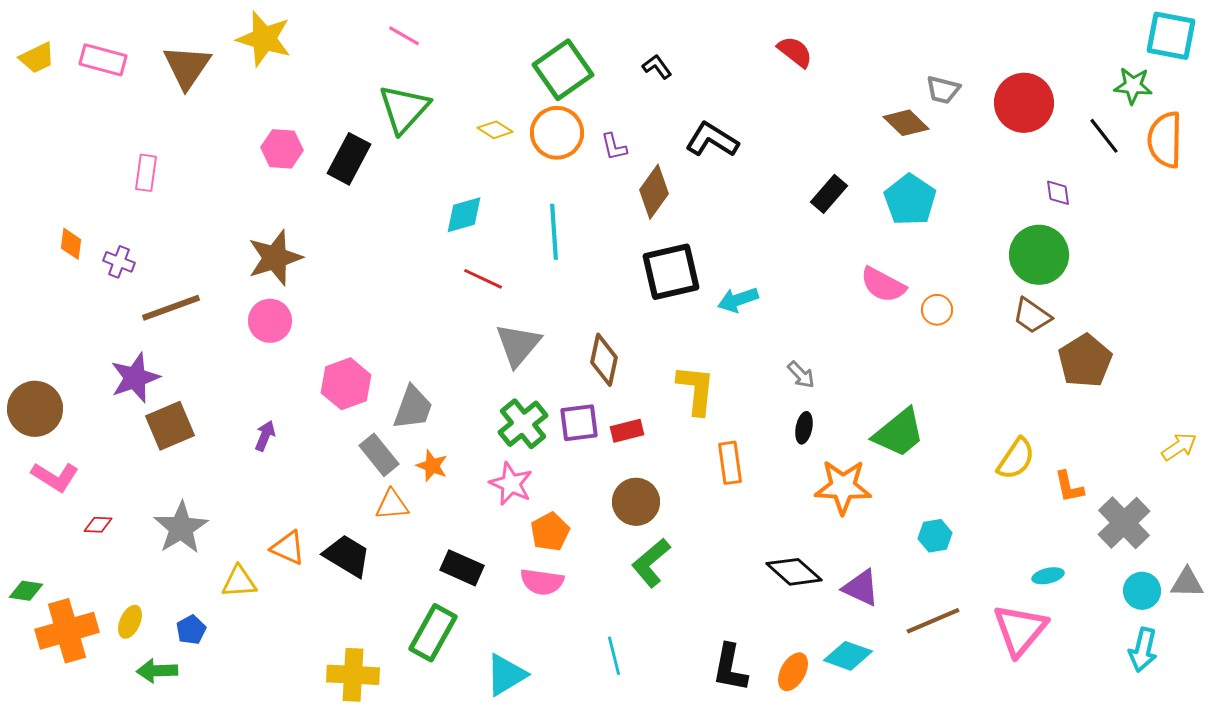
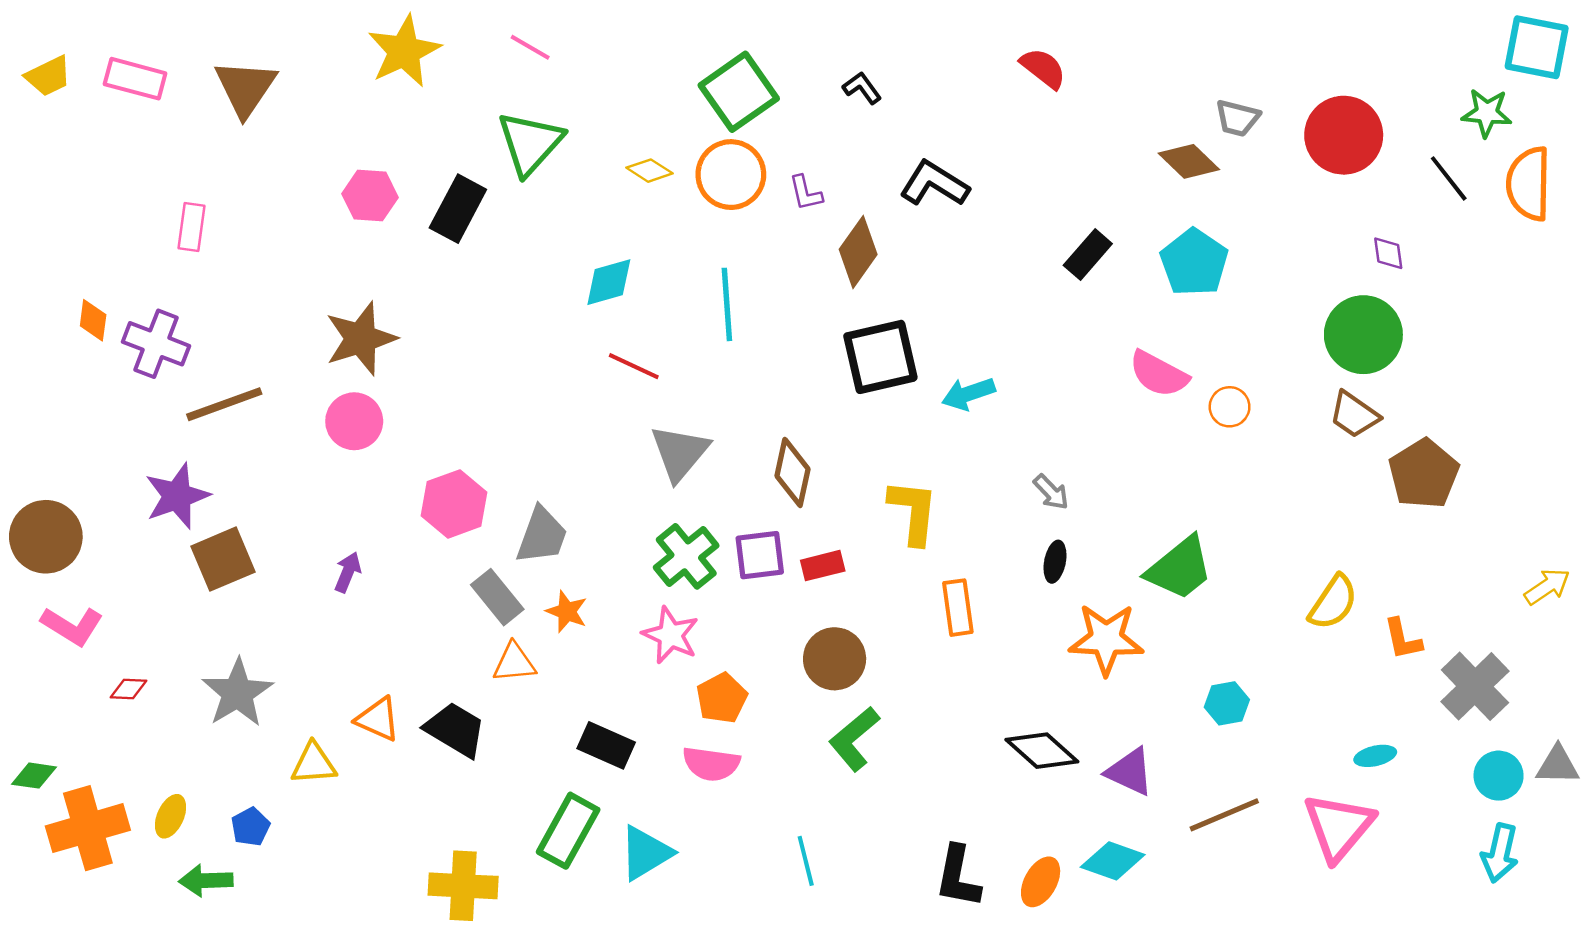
yellow star: (264, 39) -> (404, 51), moved, turned 30
purple cross: (119, 262) -> (156, 344), size x1.6
cyan triangle: (506, 675) -> (646, 853), moved

